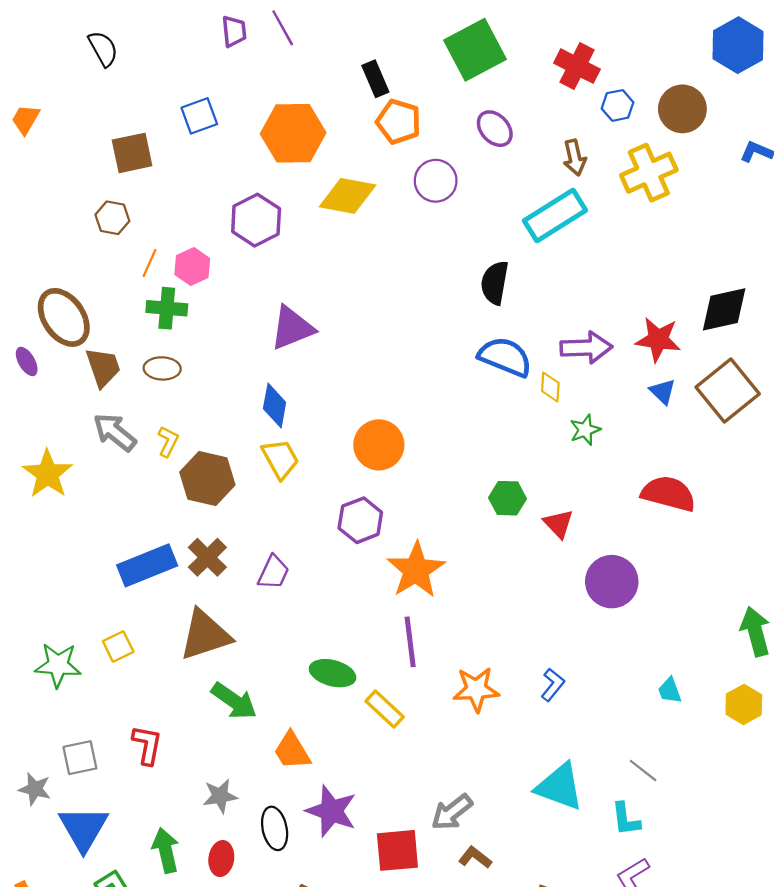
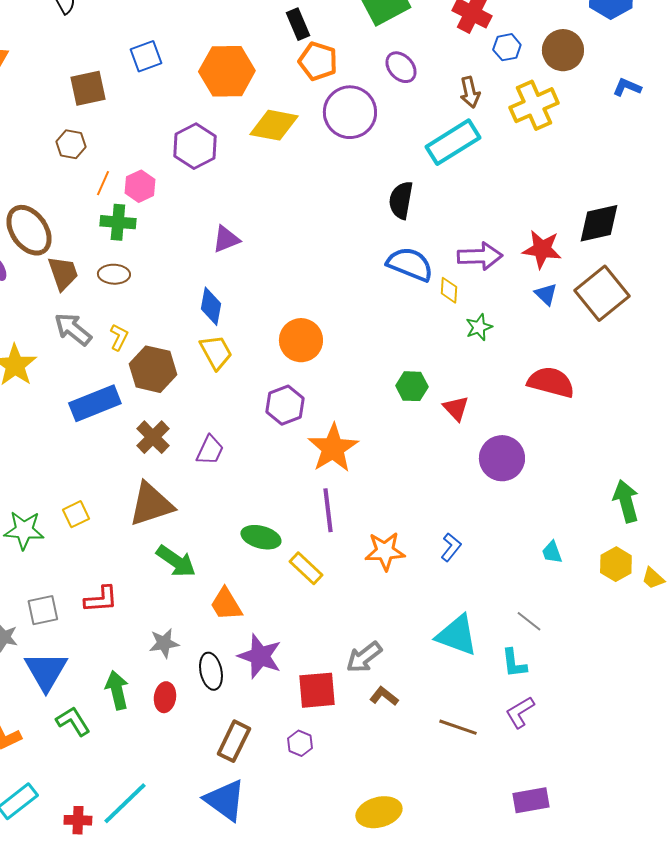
purple circle: (436, 181) -> (350, 112), size x1.4
purple triangle: (292, 328) -> (226, 239), size x0.7
blue rectangle: (147, 565) -> (95, 403), moved
red L-shape: (147, 745) -> (101, 599), turned 75

